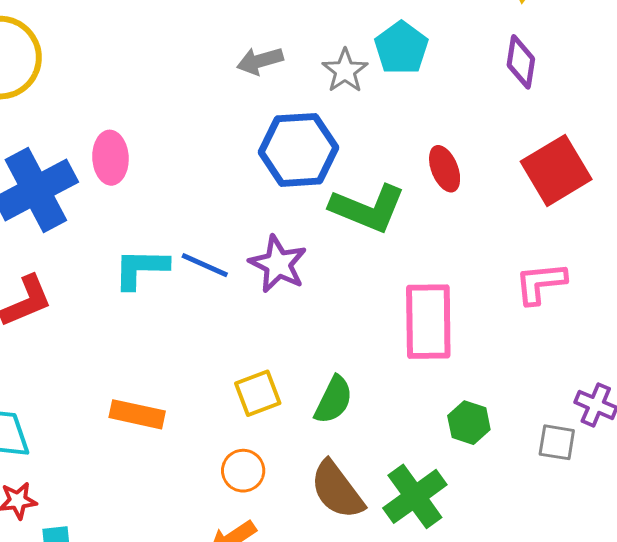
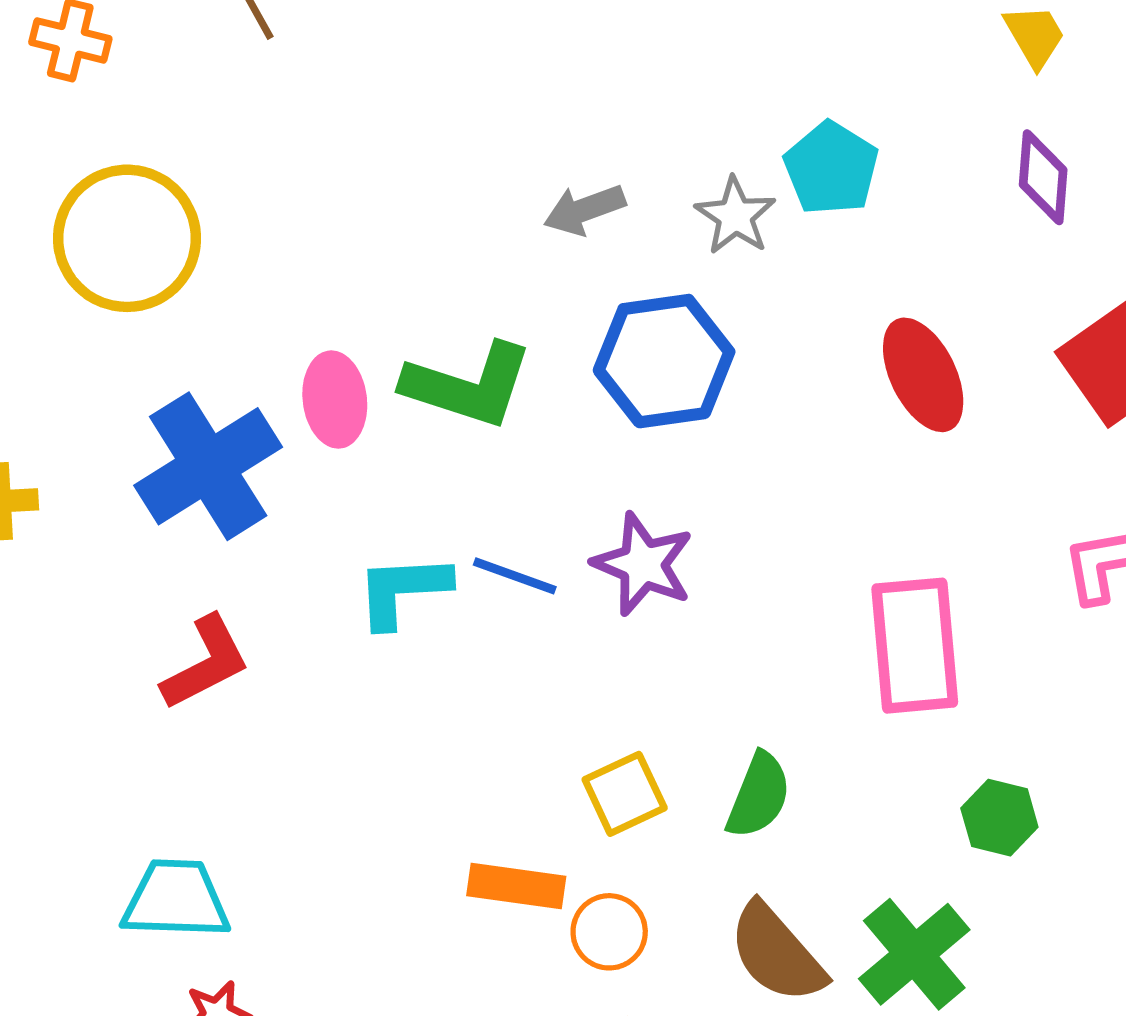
red ellipse: (445, 169) -> (923, 375), size x1.4
green L-shape: (368, 208) -> (468, 385), moved
orange rectangle: (137, 414) -> (516, 886), moved

